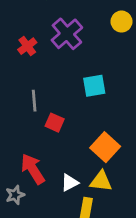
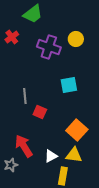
yellow circle: (122, 22) -> (76, 39), moved
purple cross: (67, 34) -> (49, 47), turned -30
red cross: (27, 46) -> (12, 37), moved

